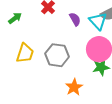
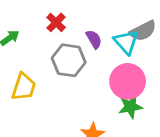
gray hexagon: (57, 55) -> (69, 60), moved

